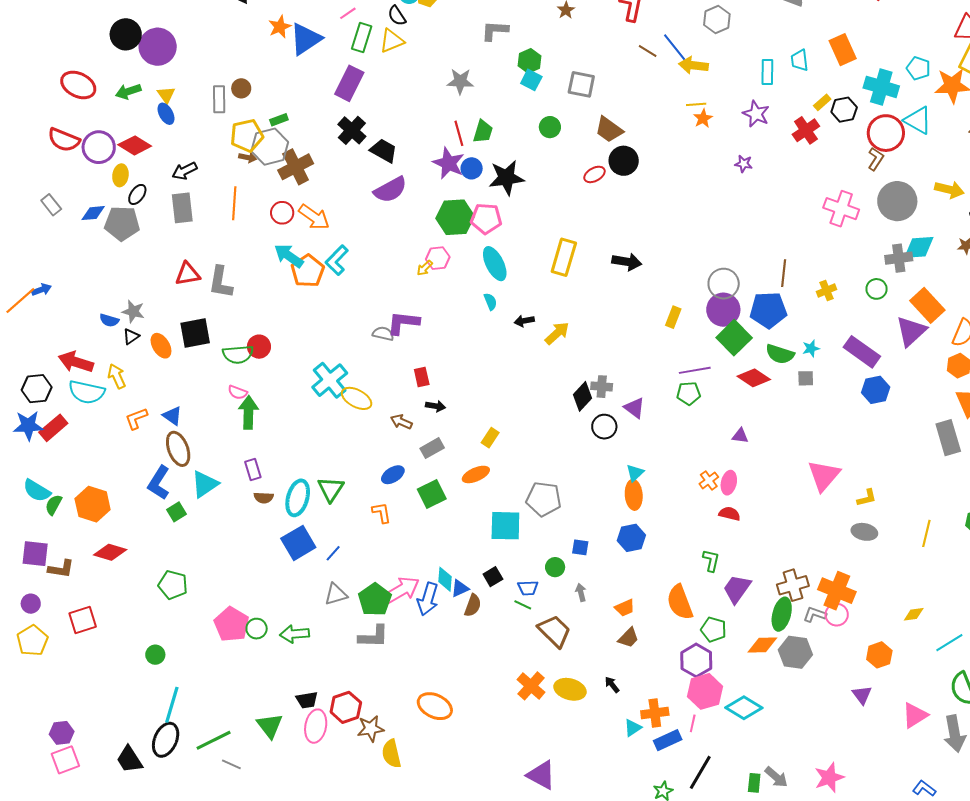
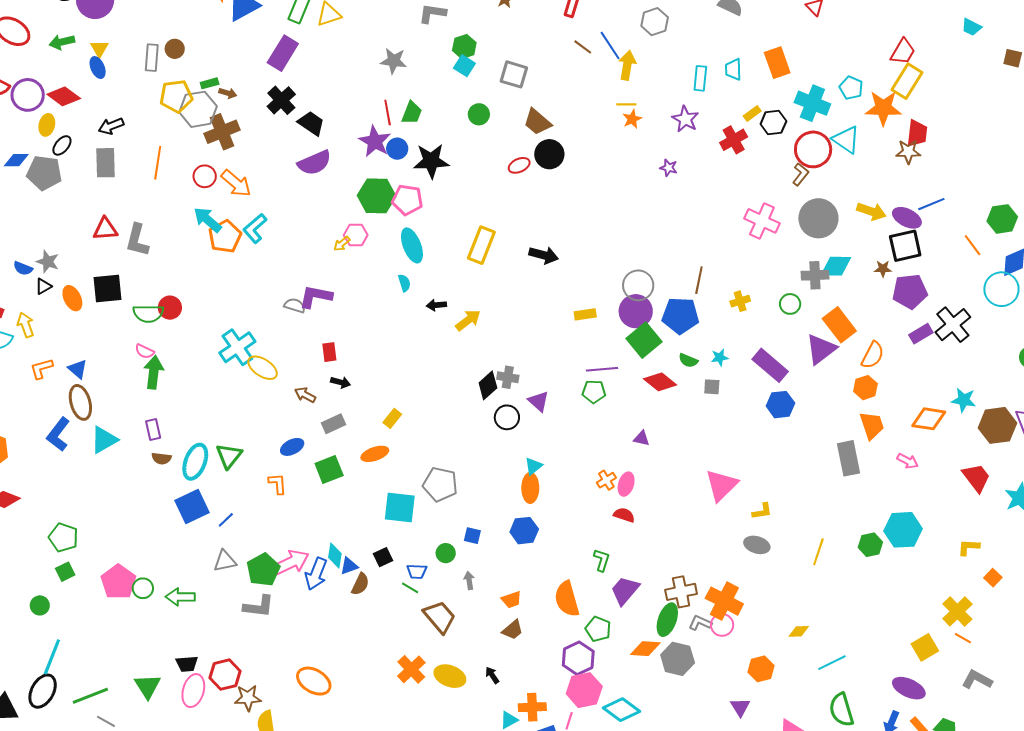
yellow arrow: (693, 65) -> (627, 65), turned 88
brown arrow: (248, 157) -> (228, 93), moved
yellow rectangle: (673, 317) -> (585, 314), turned 55
green semicircle: (780, 354) -> (688, 360), size x0.7
green square: (177, 512) -> (65, 572), moved

